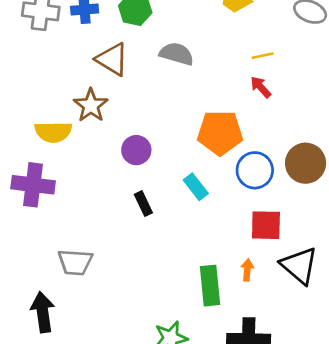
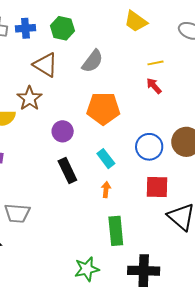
gray semicircle: (177, 54) -> (93, 61), turned 110
orange pentagon: (220, 133) -> (103, 108), moved
black rectangle: (143, 204) -> (67, 171), size x1.4
orange arrow: (247, 270) -> (106, 190), moved

